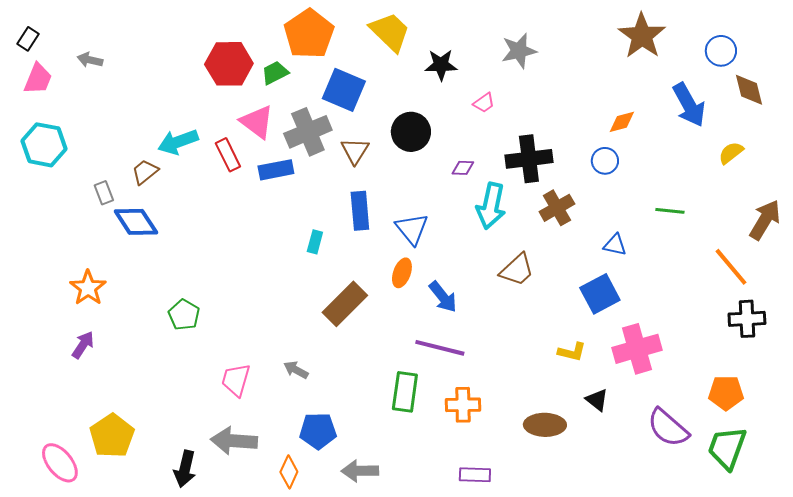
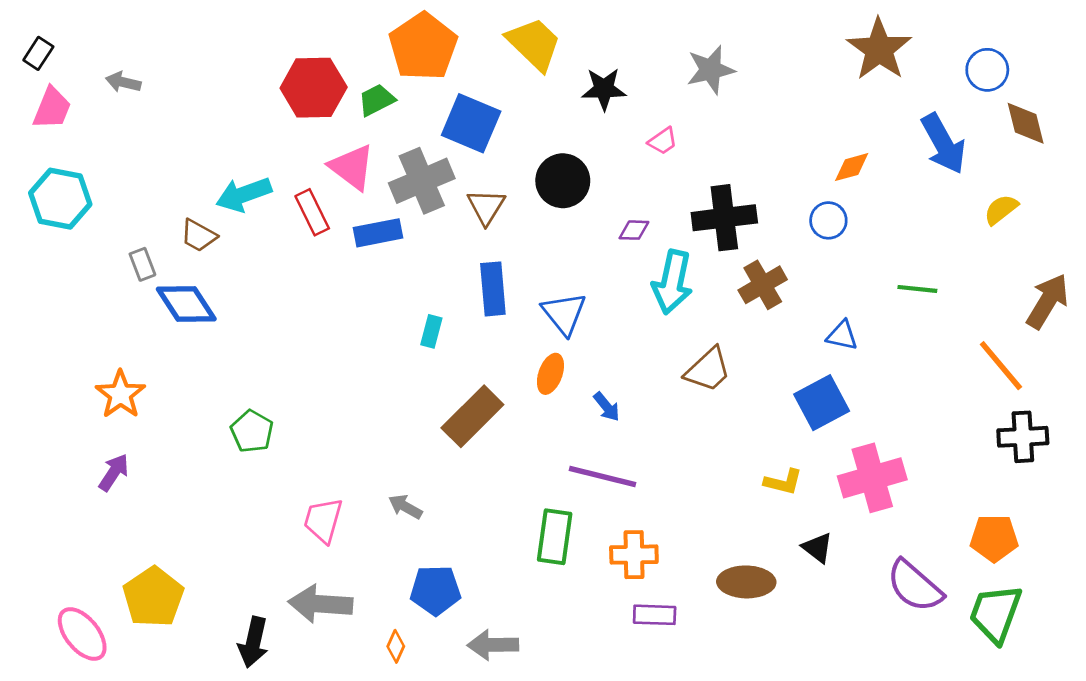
brown trapezoid: (145, 172) -> (199, 236), turned -112
blue arrow: (443, 297) -> (607, 407), size x0.7
orange diamond: (289, 472) -> (396, 646), size x0.7
purple rectangle: (475, 475) -> (655, 615), moved

